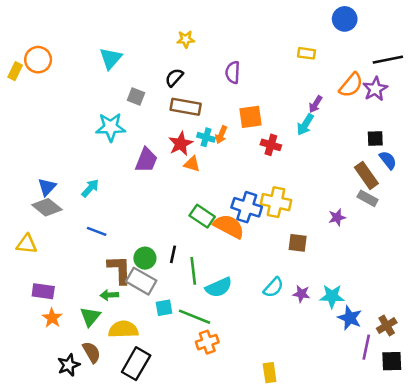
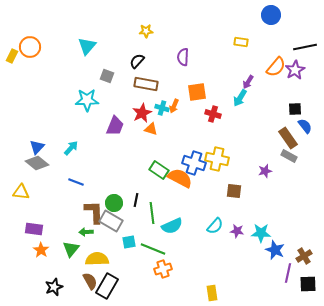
brown semicircle: (92, 352) -> (90, 281), moved

